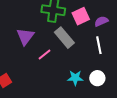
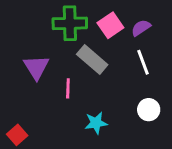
pink line: (45, 55) -> (68, 88), turned -40
cyan star: (75, 78) -> (96, 123), moved

